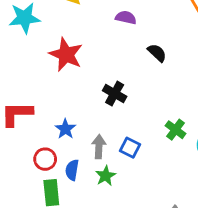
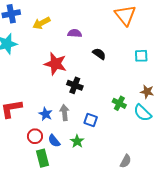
red star: (66, 55) -> (55, 64), moved
gray arrow: (99, 147) -> (64, 113), moved
blue semicircle: (72, 170) -> (54, 141), turned -40

